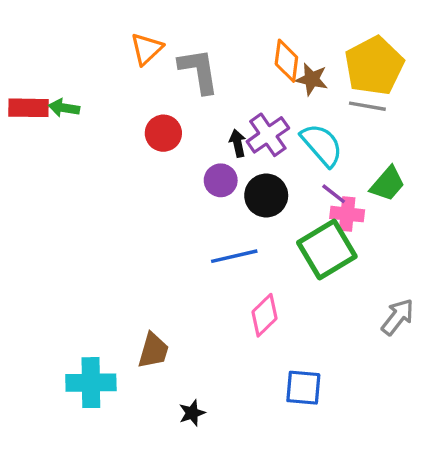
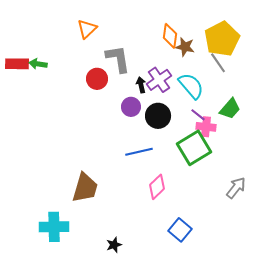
gray L-shape: (199, 71) -> (118, 59), moved
gray line: (367, 106) -> (218, 63), turned 45
brown trapezoid: (153, 351) -> (85, 188), moved, size x1.4
blue square: (303, 388) -> (180, 230), turned 35

